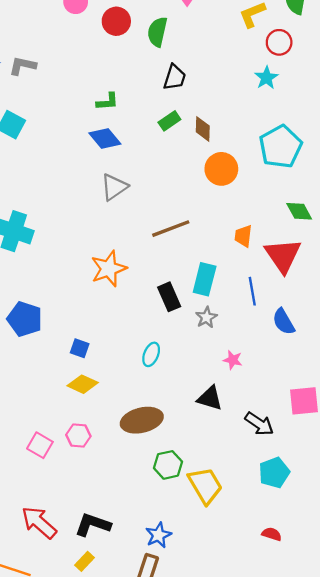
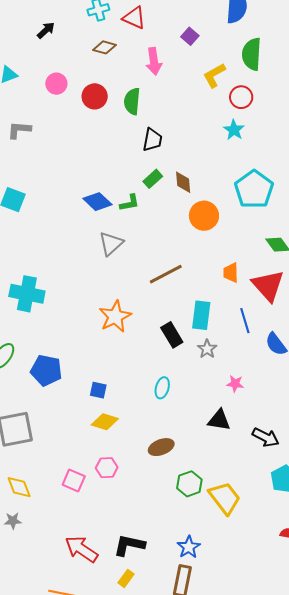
gray L-shape: (23, 66) -> (19, 130), moved
green L-shape: (107, 102) -> (130, 203), moved
brown ellipse: (142, 420) -> (161, 447), size x0.7

